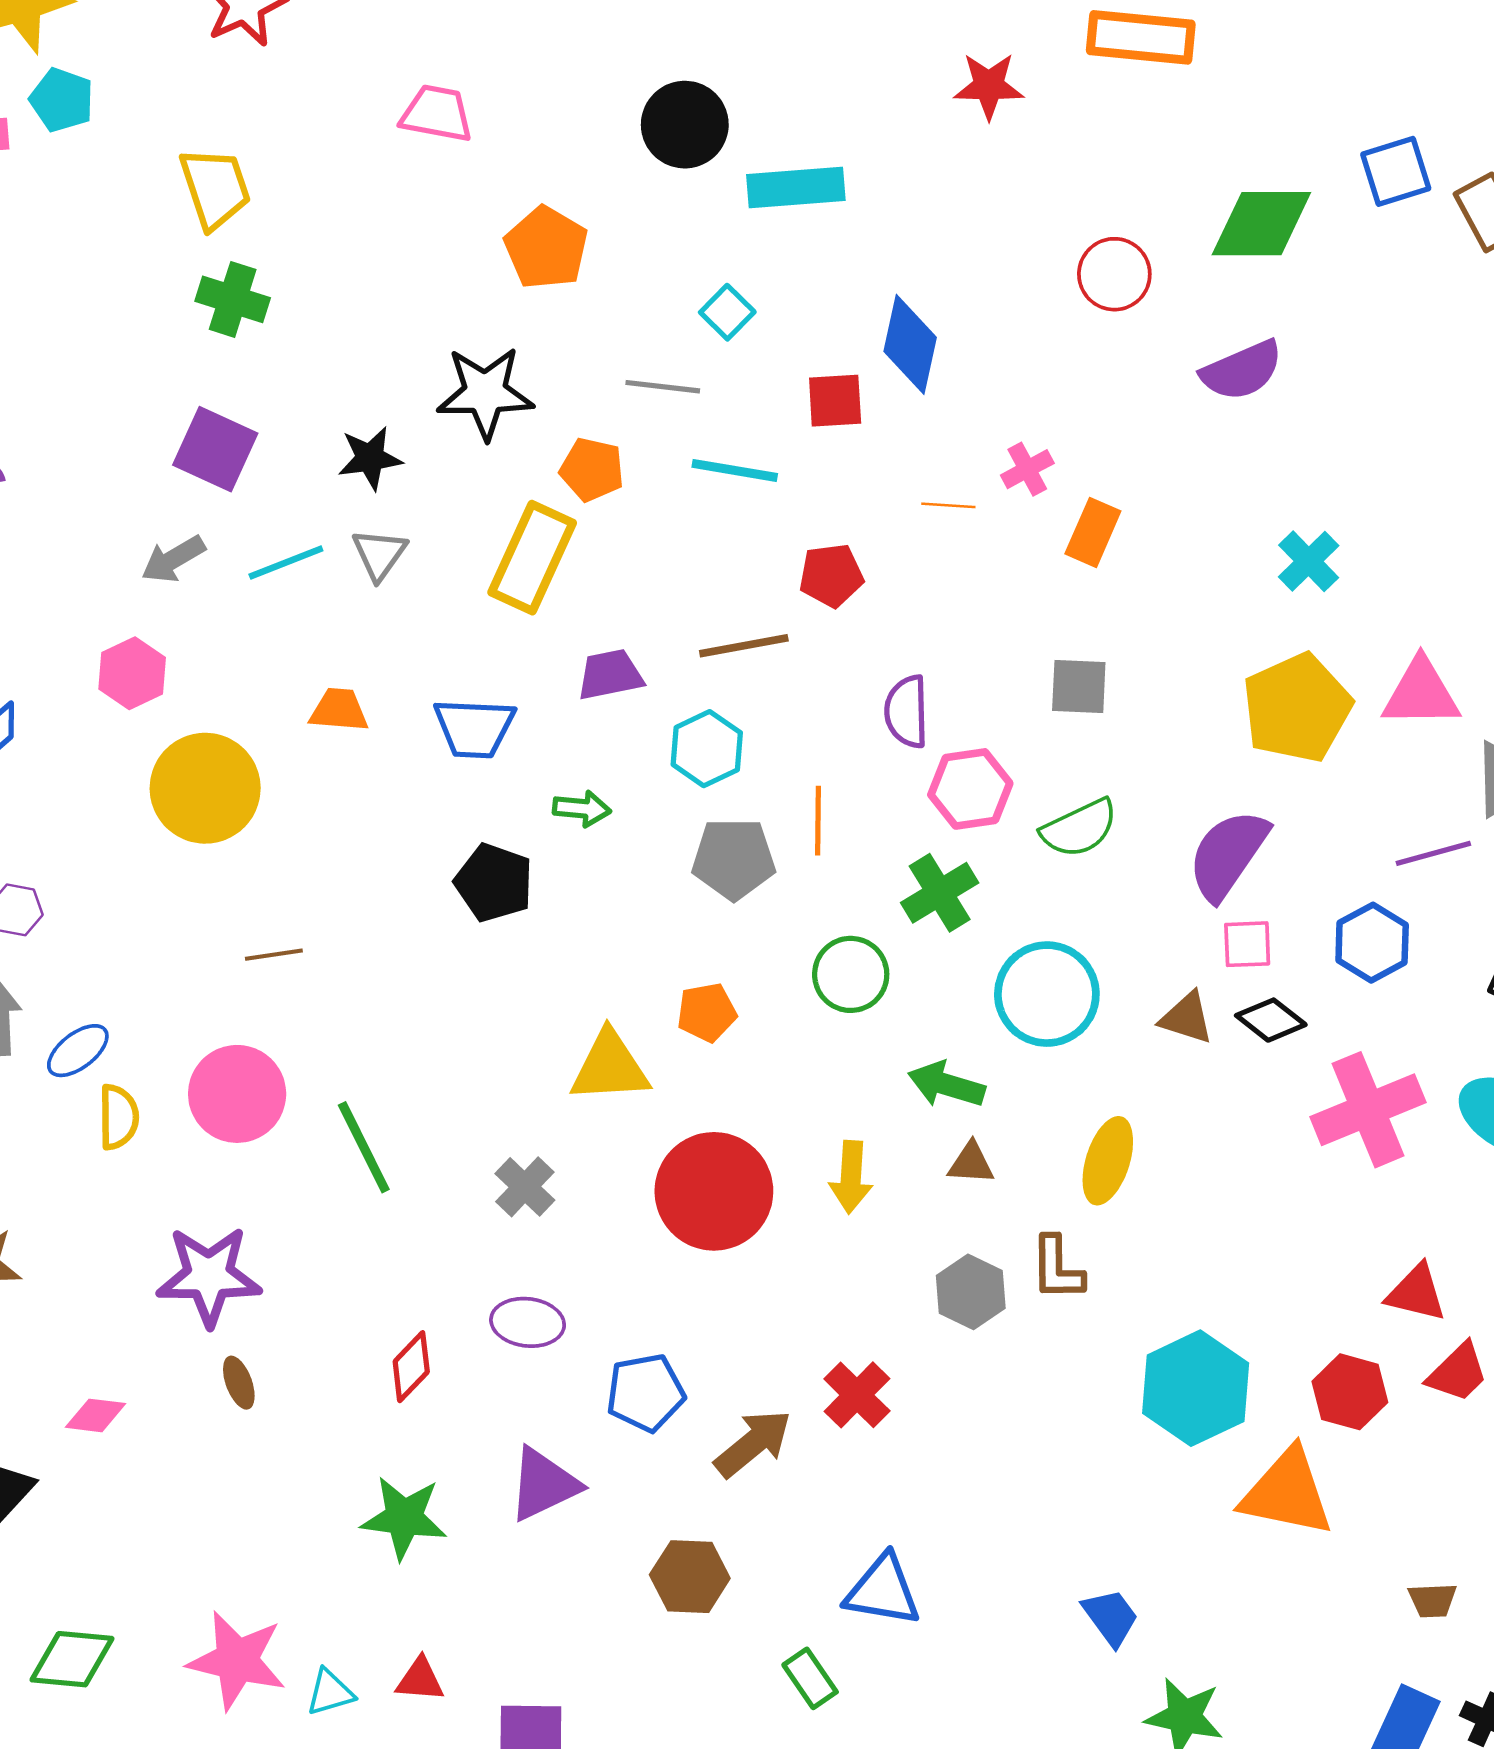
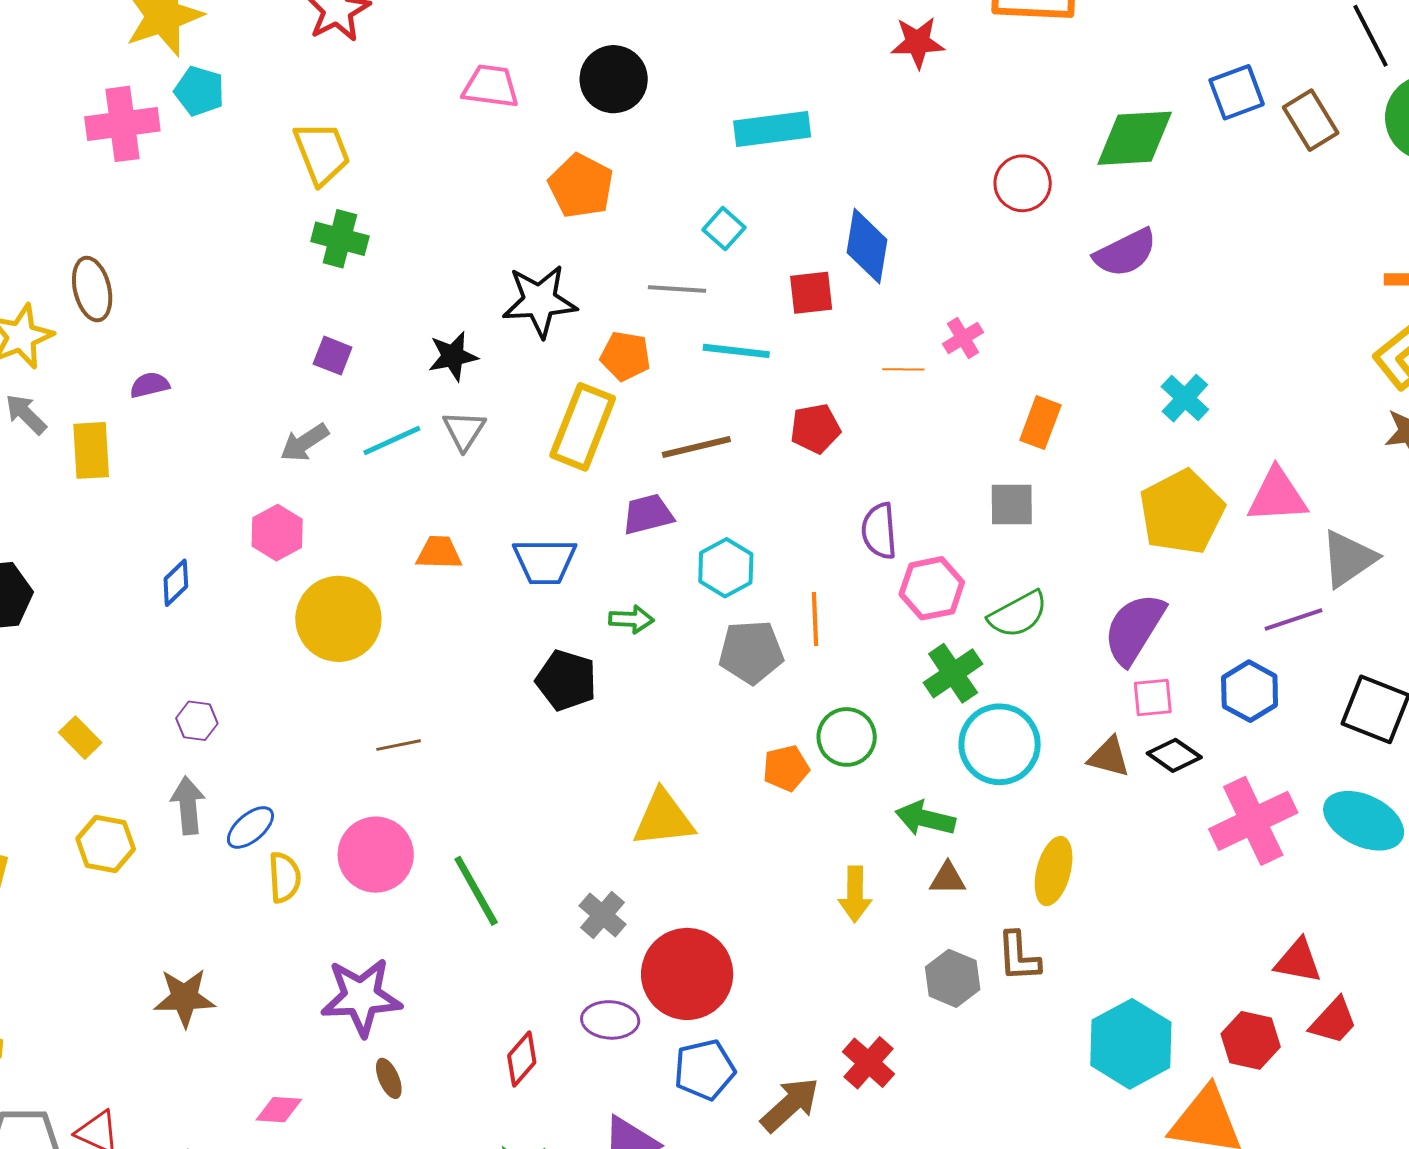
black circle: (685, 125) -> (614, 79), moved
purple square: (215, 449) -> (333, 356), size x0.6
orange rectangle: (1093, 532) -> (1040, 423), moved
brown line: (744, 646) -> (696, 447), moved
green cross: (940, 893) -> (953, 673), moved
orange pentagon: (707, 1012) -> (786, 768), moved
red circle: (714, 1191) -> (687, 974), moved

